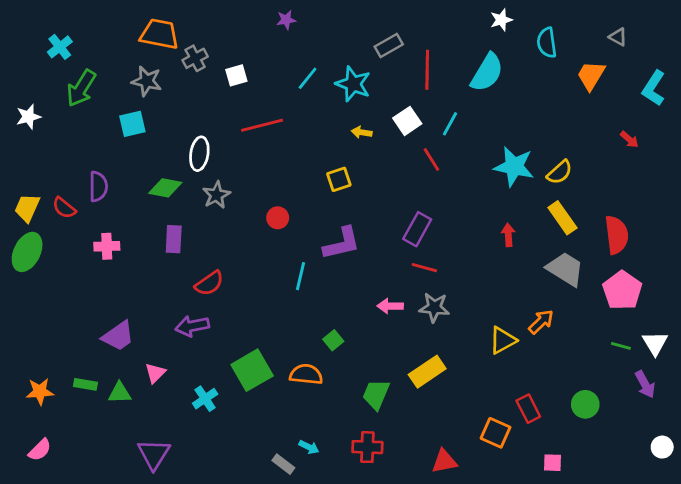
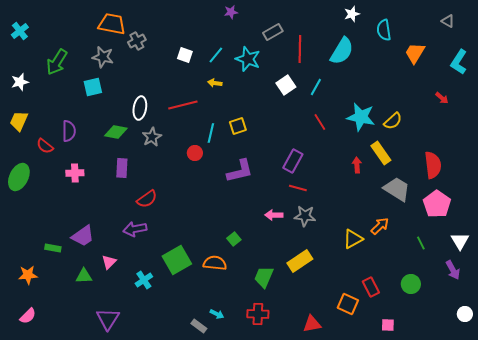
purple star: (286, 20) -> (231, 12), moved
gray triangle: (618, 37) -> (448, 21), moved
cyan cross: (60, 47) -> (20, 31), moved
white square: (236, 75) -> (185, 55), moved, turned 35
red line: (262, 125) -> (183, 105), moved
yellow arrow: (362, 132) -> (215, 83), moved
red line: (431, 159) -> (320, 122), moved
yellow trapezoid: (27, 208) -> (19, 121), moved
yellow rectangle: (562, 218) -> (381, 153), moved
cyan line: (300, 276) -> (211, 133), moved
green line: (621, 346) -> (421, 243), moved, turned 48
green rectangle: (85, 384) -> (53, 248), moved

